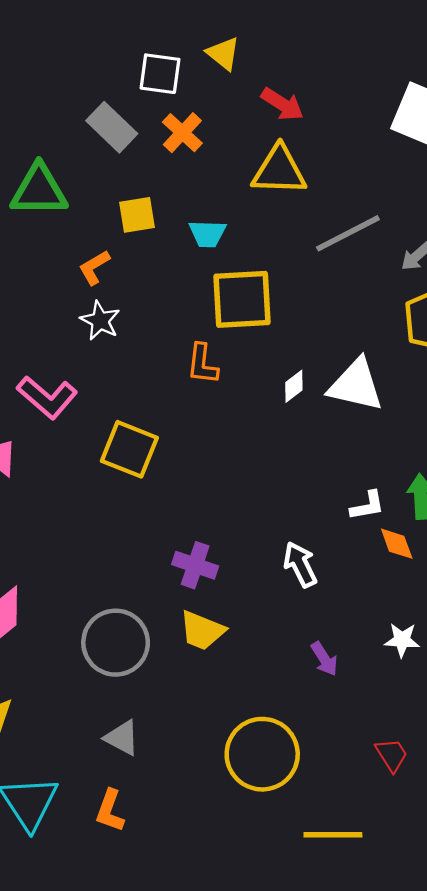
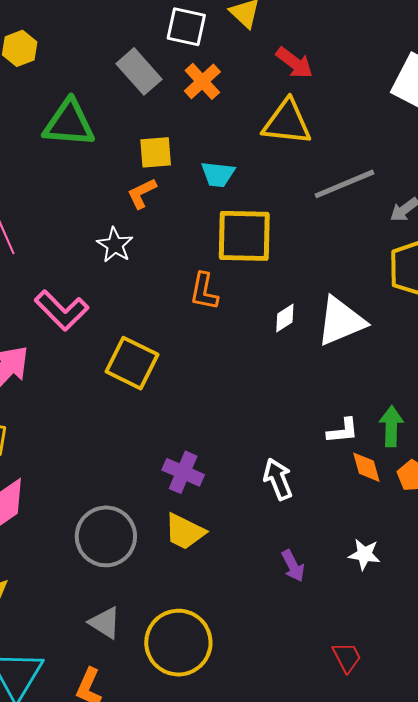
orange L-shape: (94, 267) -> (142, 193), moved
white triangle: (356, 385) -> (341, 321), turned -40
yellow circle: (262, 754) -> (178, 643), moved

